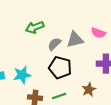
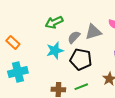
cyan star: (22, 75) -> (55, 51), moved

